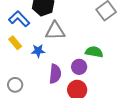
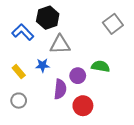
yellow rectangle: (15, 43) -> (19, 72), moved
purple circle: (79, 67) -> (78, 76), moved

